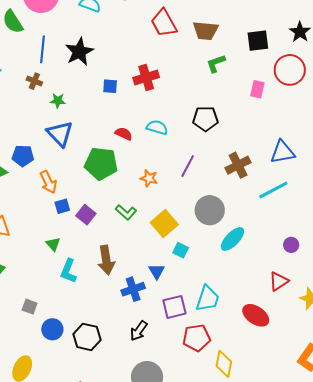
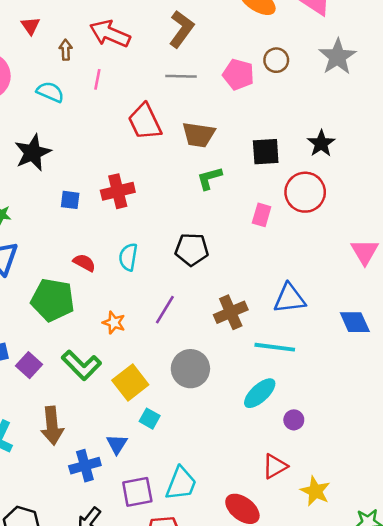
cyan semicircle: (157, 127) -> (128, 257), turned -100
cyan line: (273, 190) -> (275, 347), turned 32
green L-shape: (126, 212) -> (81, 365), size x1.4
cyan ellipse: (232, 239) -> (260, 393), moved

